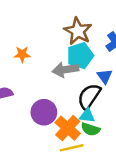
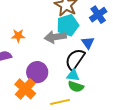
orange star: (22, 54) -> (18, 36), moved
orange cross: (68, 128) -> (25, 89), moved

